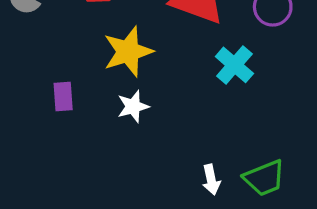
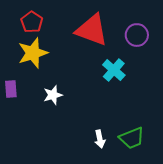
yellow star: (128, 52) -> (33, 53), moved

